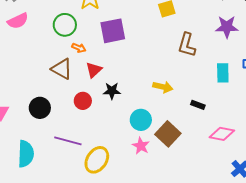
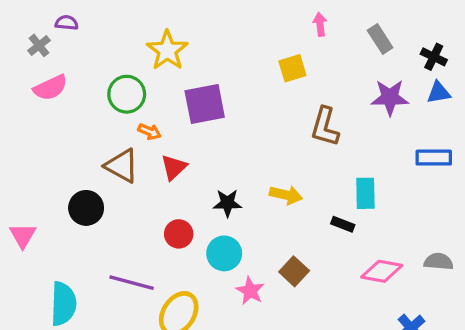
cyan rectangle: (223, 73) -> (365, 193), moved
black star: (112, 91) -> (227, 203), moved
red circle: (83, 101) -> (179, 234), moved
black circle: (40, 108) -> (86, 208), moved
cyan circle: (141, 120) -> (224, 253), moved
brown square: (168, 134) -> (294, 271), size x0.7

